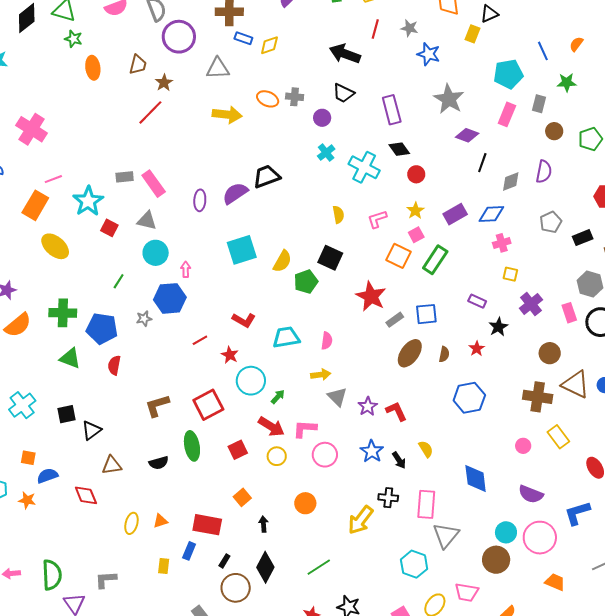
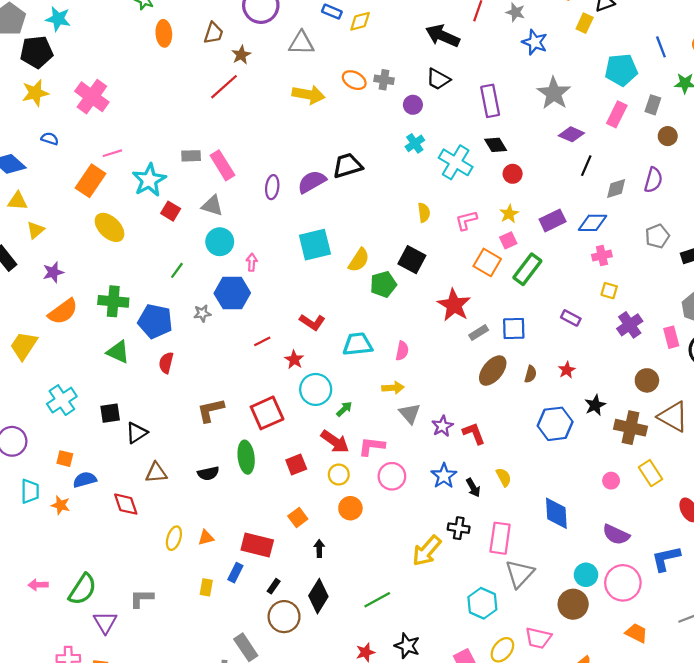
black star: (498, 327) -> (595, 405), moved
orange circle: (305, 503) -> (350, 508), moved
green semicircle: (52, 575) -> (83, 589), turned 32

